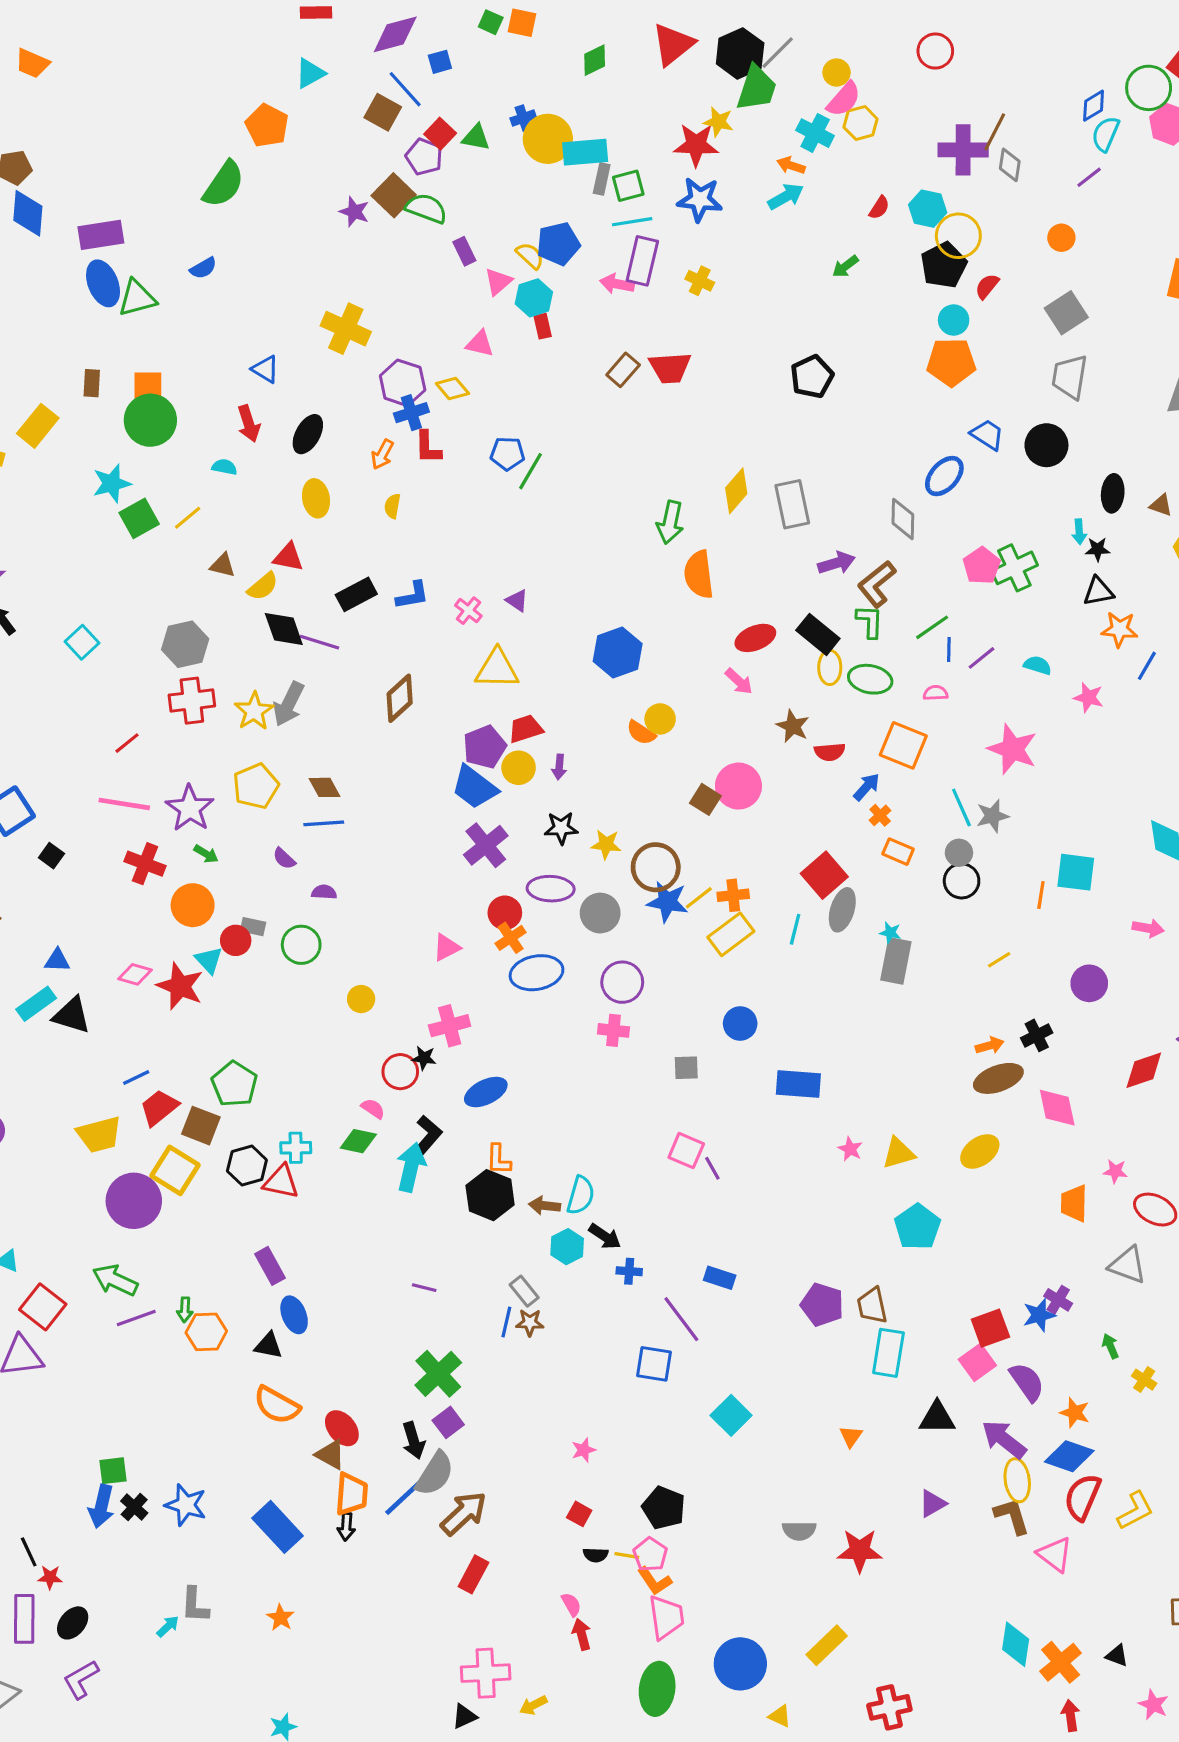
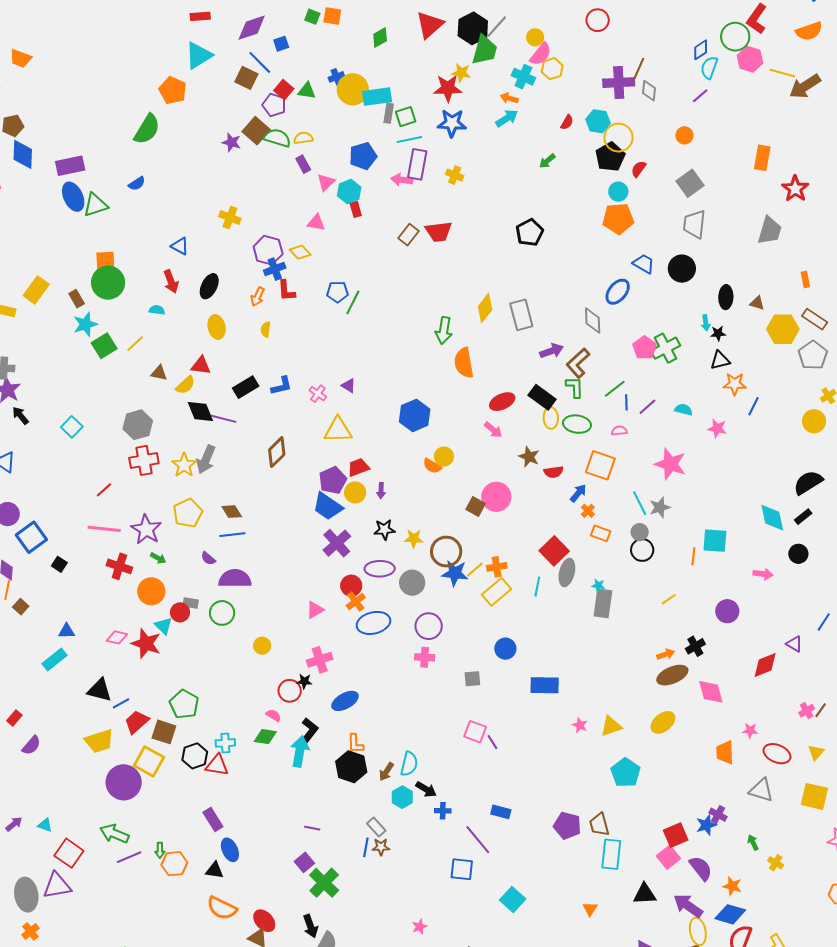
cyan triangle: (310, 73) -> (199, 55), size x1.4
yellow semicircle: (530, 256) -> (303, 138), moved, turned -48
yellow cross: (346, 329) -> (230, 217), size x0.7
brown rectangle: (92, 383) -> (77, 299), moved, turned -30
purple semicircle: (324, 892) -> (235, 579), size x2.0
black triangle: (72, 1015) -> (100, 690), moved
brown arrow: (545, 1206) -> (386, 772), turned -60
purple square: (448, 1422) -> (304, 862), moved

